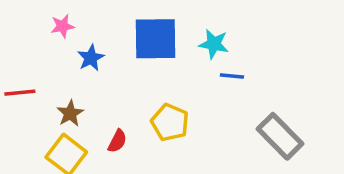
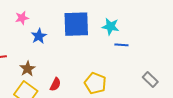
yellow pentagon: (170, 122) -> (95, 83), moved
gray rectangle: (280, 136) -> (150, 80), size x0.6

